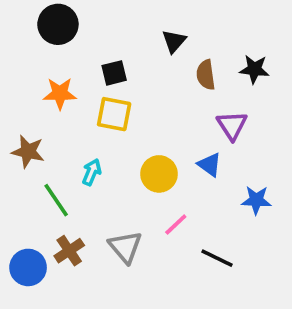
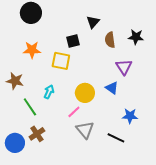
black square: (114, 73) -> (73, 41), moved
blue star: (256, 200) -> (130, 116), moved
pink line: (176, 224) -> (74, 112), moved
gray triangle: (125, 247) -> (85, 130), moved

